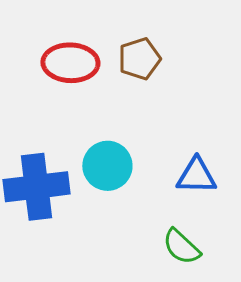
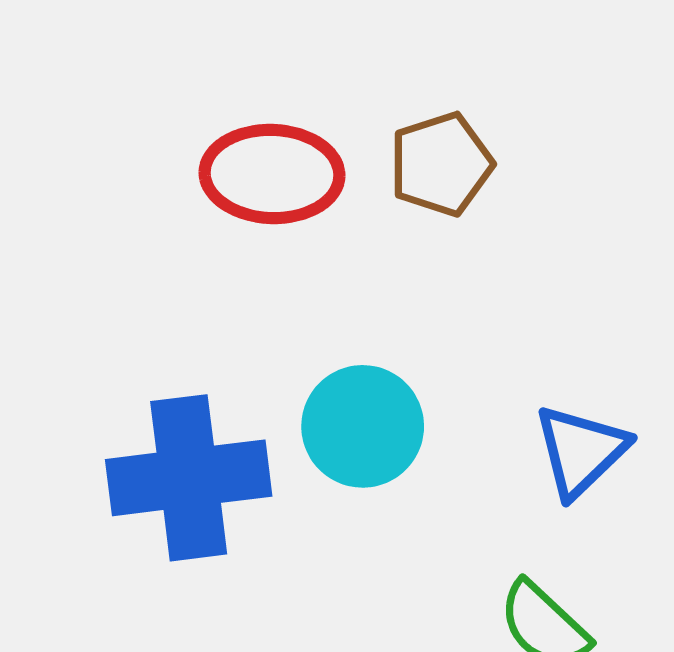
blue triangle: (196, 176) -> (581, 451), turned -45

